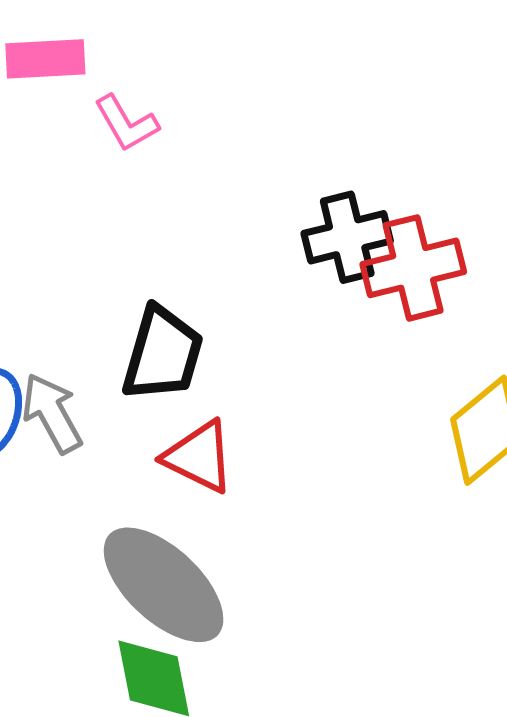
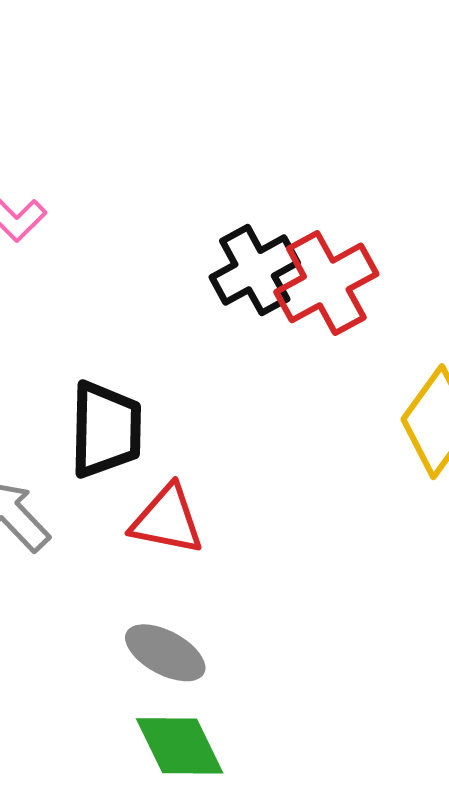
gray ellipse: (164, 585) -> (165, 653), size x0.6

